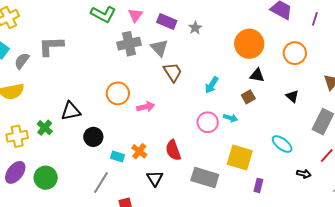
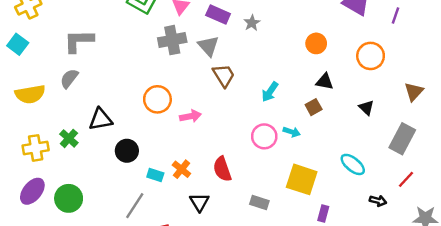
orange circle: (249, 44) -> (316, 43), size x0.6
gray semicircle: (22, 61) -> (69, 78), moved
gray rectangle: (205, 178) -> (259, 202), size x0.6

